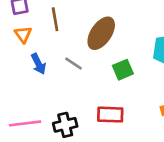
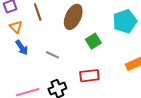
blue arrow: (39, 64) -> (22, 47), moved
gray line: (73, 64) -> (52, 55), moved

